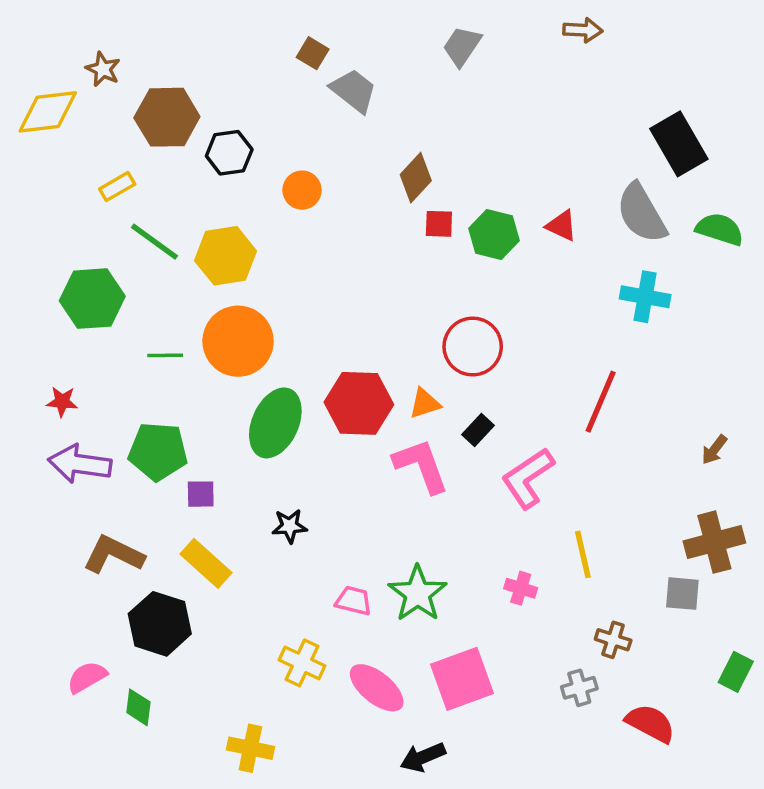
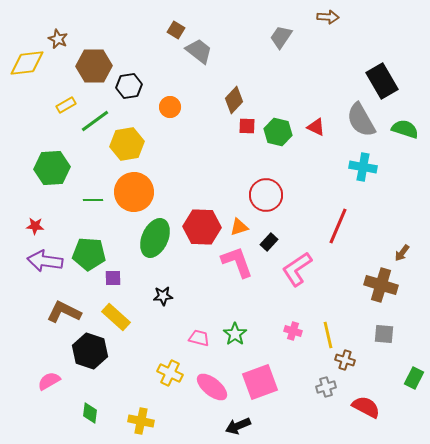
gray trapezoid: (462, 46) -> (281, 37), moved
green line: (154, 242) -> (95, 121), moved, turned -72
brown cross: (714, 542) -> (381, 285), moved, turned 32
yellow line: (583, 554) -> (328, 335), moved
green star: (418, 594) -> (235, 334), size x0.7
green diamond: (138, 707) -> (90, 413), moved

